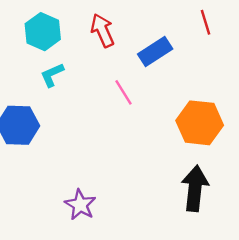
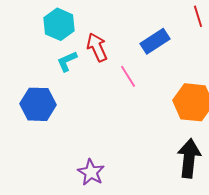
red arrow: (102, 30) -> (97, 47), moved

